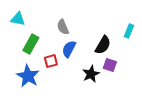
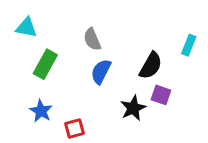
red square: (51, 61) -> (75, 129), moved
blue star: (28, 76) -> (41, 111), size x0.7

